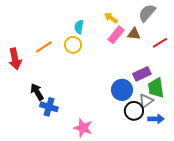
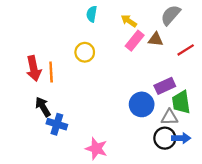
cyan semicircle: (79, 27) -> (92, 14), moved
orange line: (44, 47) -> (51, 72), moved, turned -60
red arrow: (15, 59) -> (34, 68), moved
gray triangle: (146, 101) -> (169, 117), turned 35
black circle: (134, 111) -> (165, 138), moved

